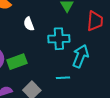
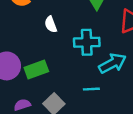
cyan arrow: (80, 56) -> (112, 63), turned 40

